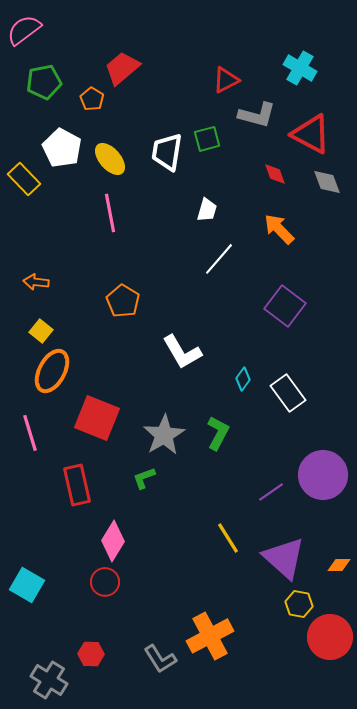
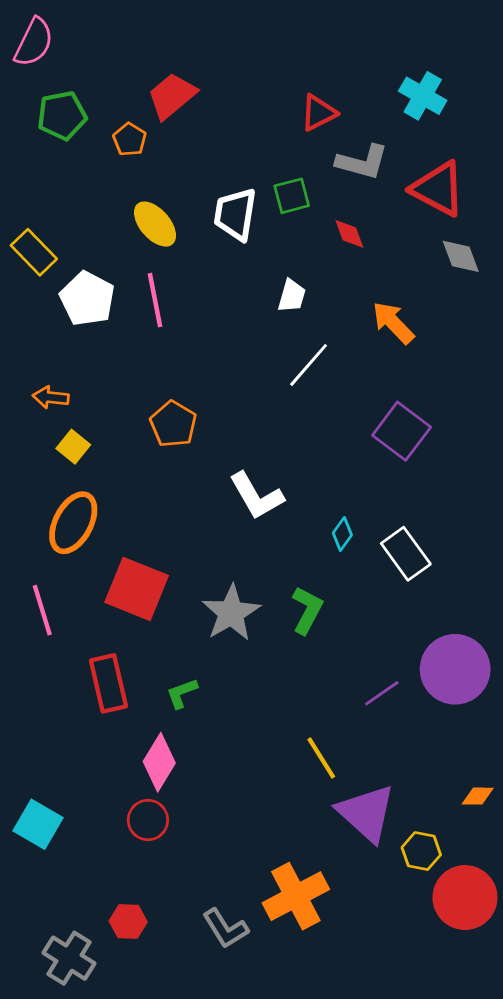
pink semicircle: (24, 30) -> (34, 42), turned 153
white pentagon: (62, 148) -> (87, 299), moved
red diamond: (275, 174) -> (349, 234), moved
yellow square: (41, 331) -> (73, 447), moved
green L-shape: (144, 478) -> (182, 693), moved
purple triangle: (284, 558) -> (366, 813), moved

